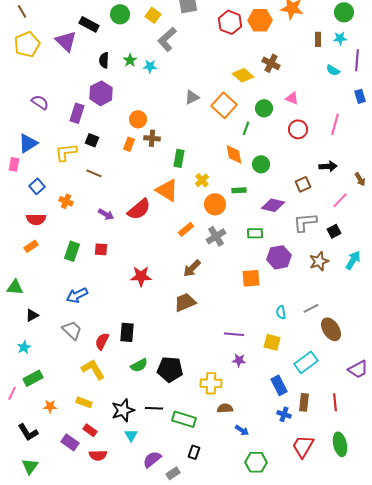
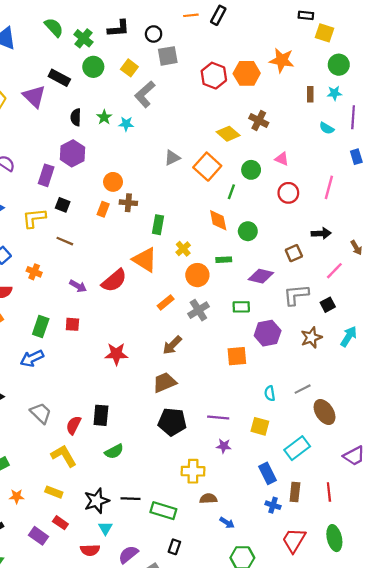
blue arrow: (77, 295) -> (32, 358), moved
black pentagon: (170, 369) -> (172, 422), moved
red semicircle: (98, 455) -> (90, 550), moved

